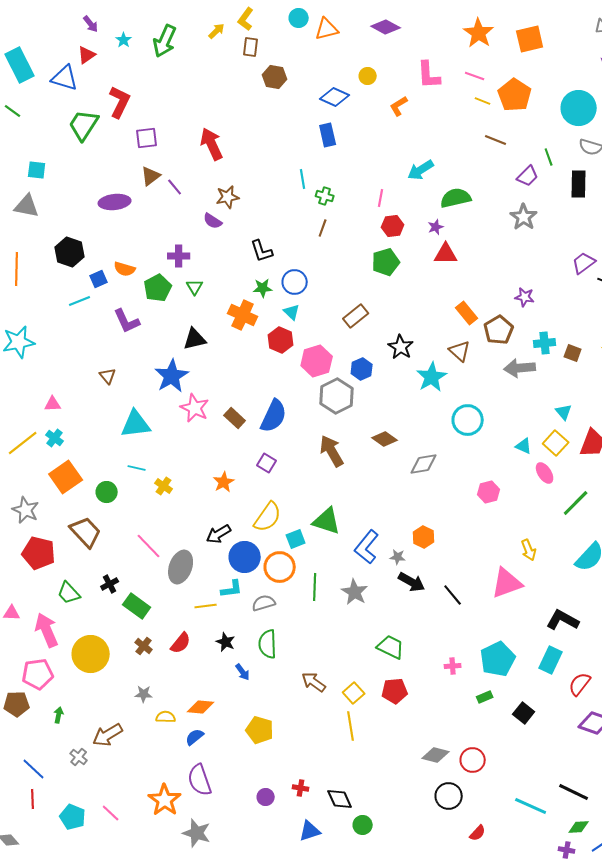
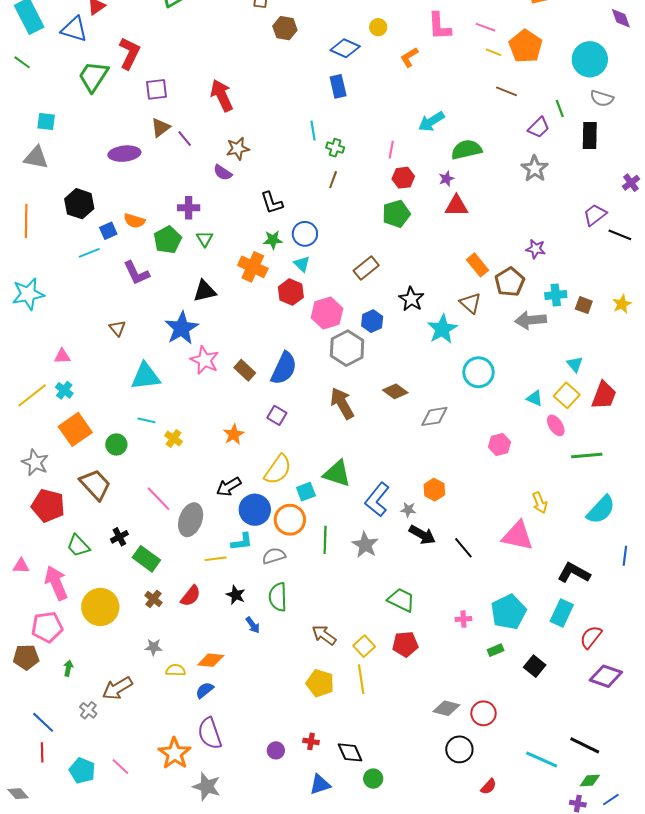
green line: (576, 503) -> (587, 456), turned 40
pink triangle: (507, 583) -> (518, 536), turned 32
yellow pentagon: (260, 730) -> (320, 683), moved

